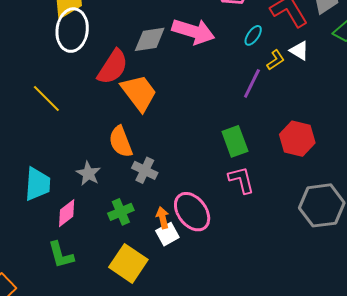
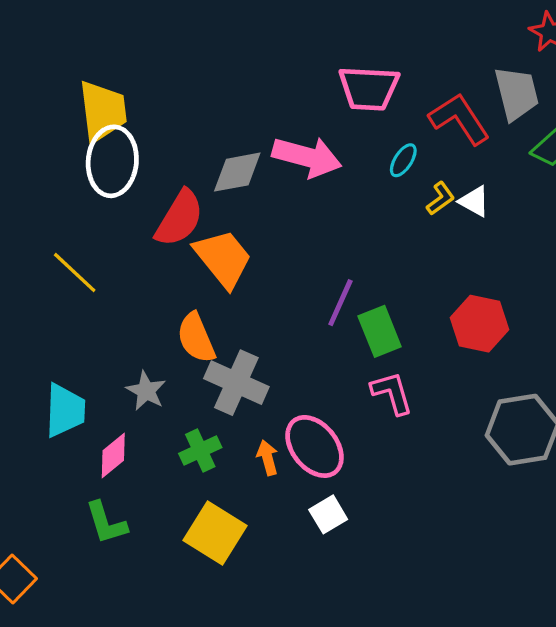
white triangle: (299, 51) -> (474, 201), moved
purple line: (252, 83) -> (340, 303), moved
gray cross: (145, 170) -> (236, 383), size x1.5
white square: (167, 234) -> (328, 514), moved

